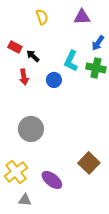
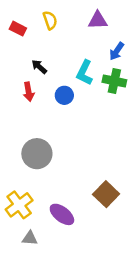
red rectangle: (15, 47) -> (18, 29), moved

